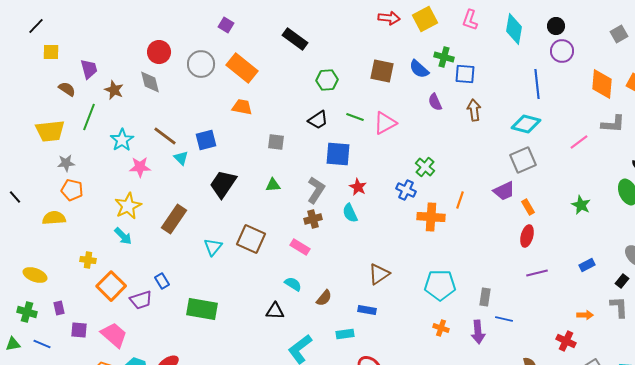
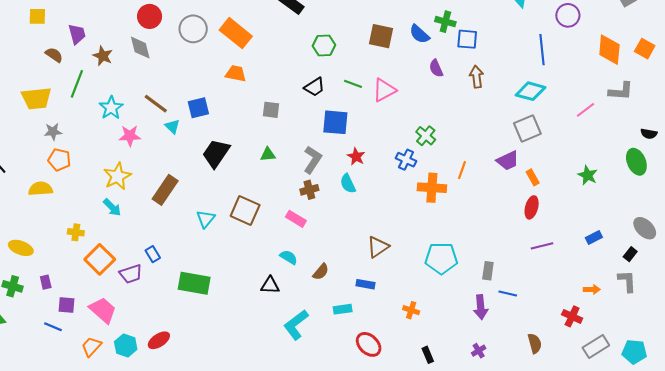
orange cross: (441, 328) -> (411, 310), moved
blue line: (42, 344) -> (53, 327), moved

